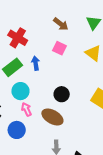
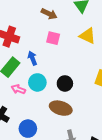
cyan circle: (20, 91) -> (37, 82), moved
pink arrow: (26, 109) -> (18, 89), moved, turned -32

